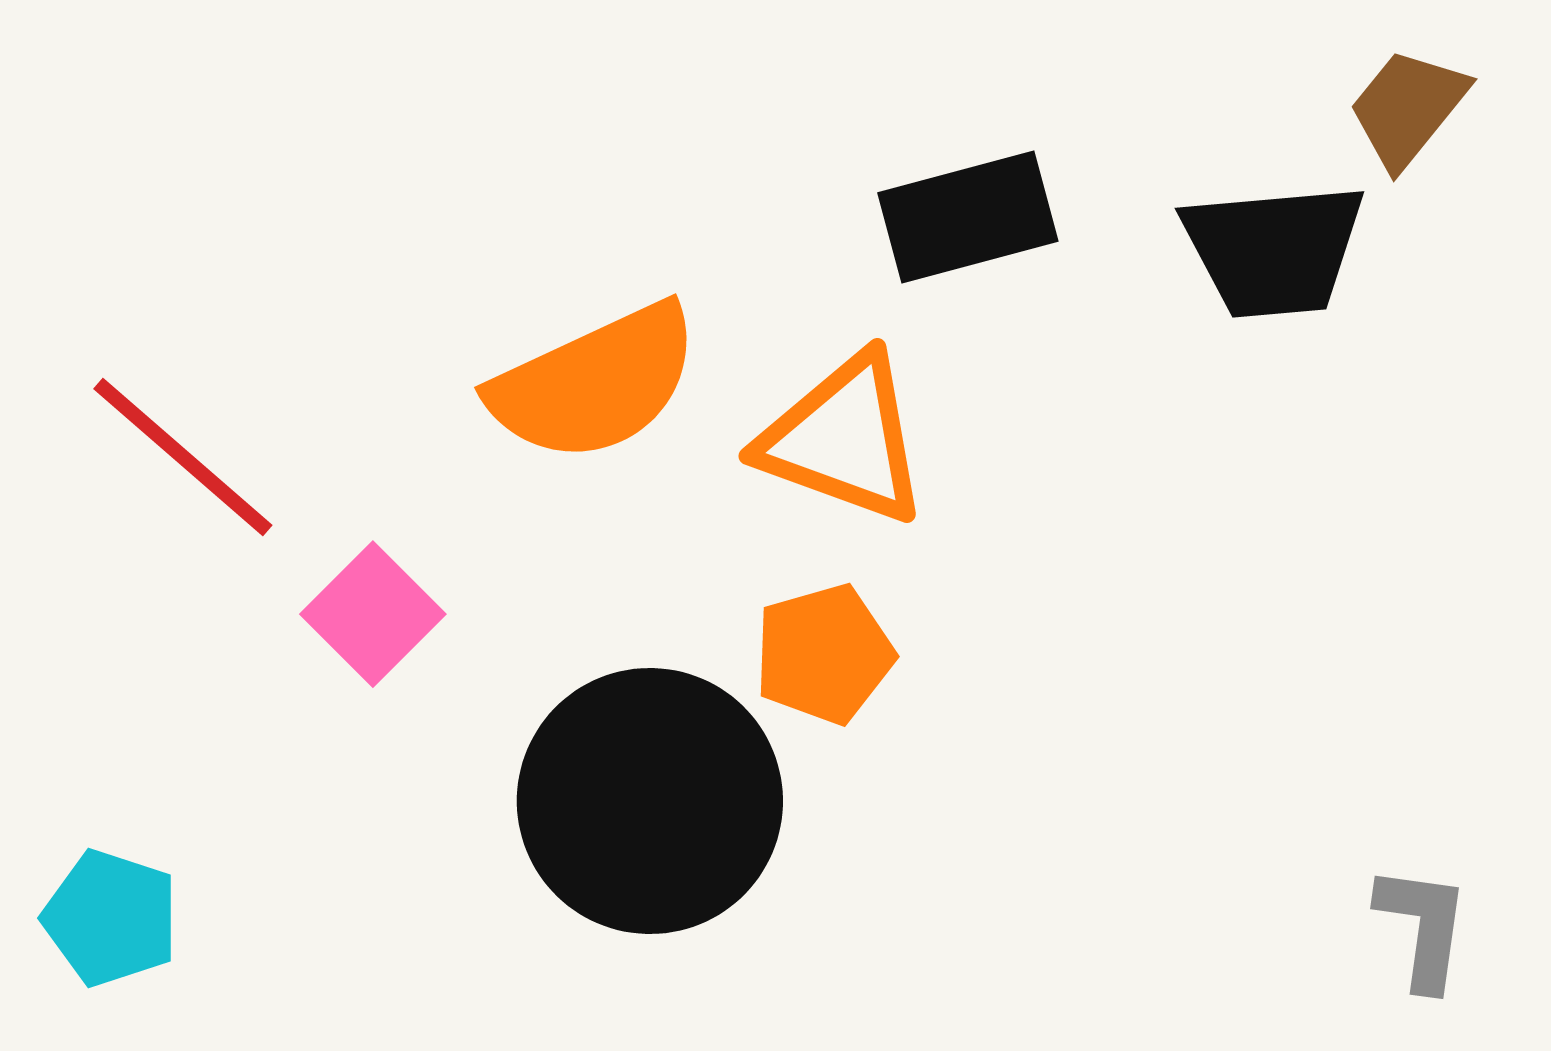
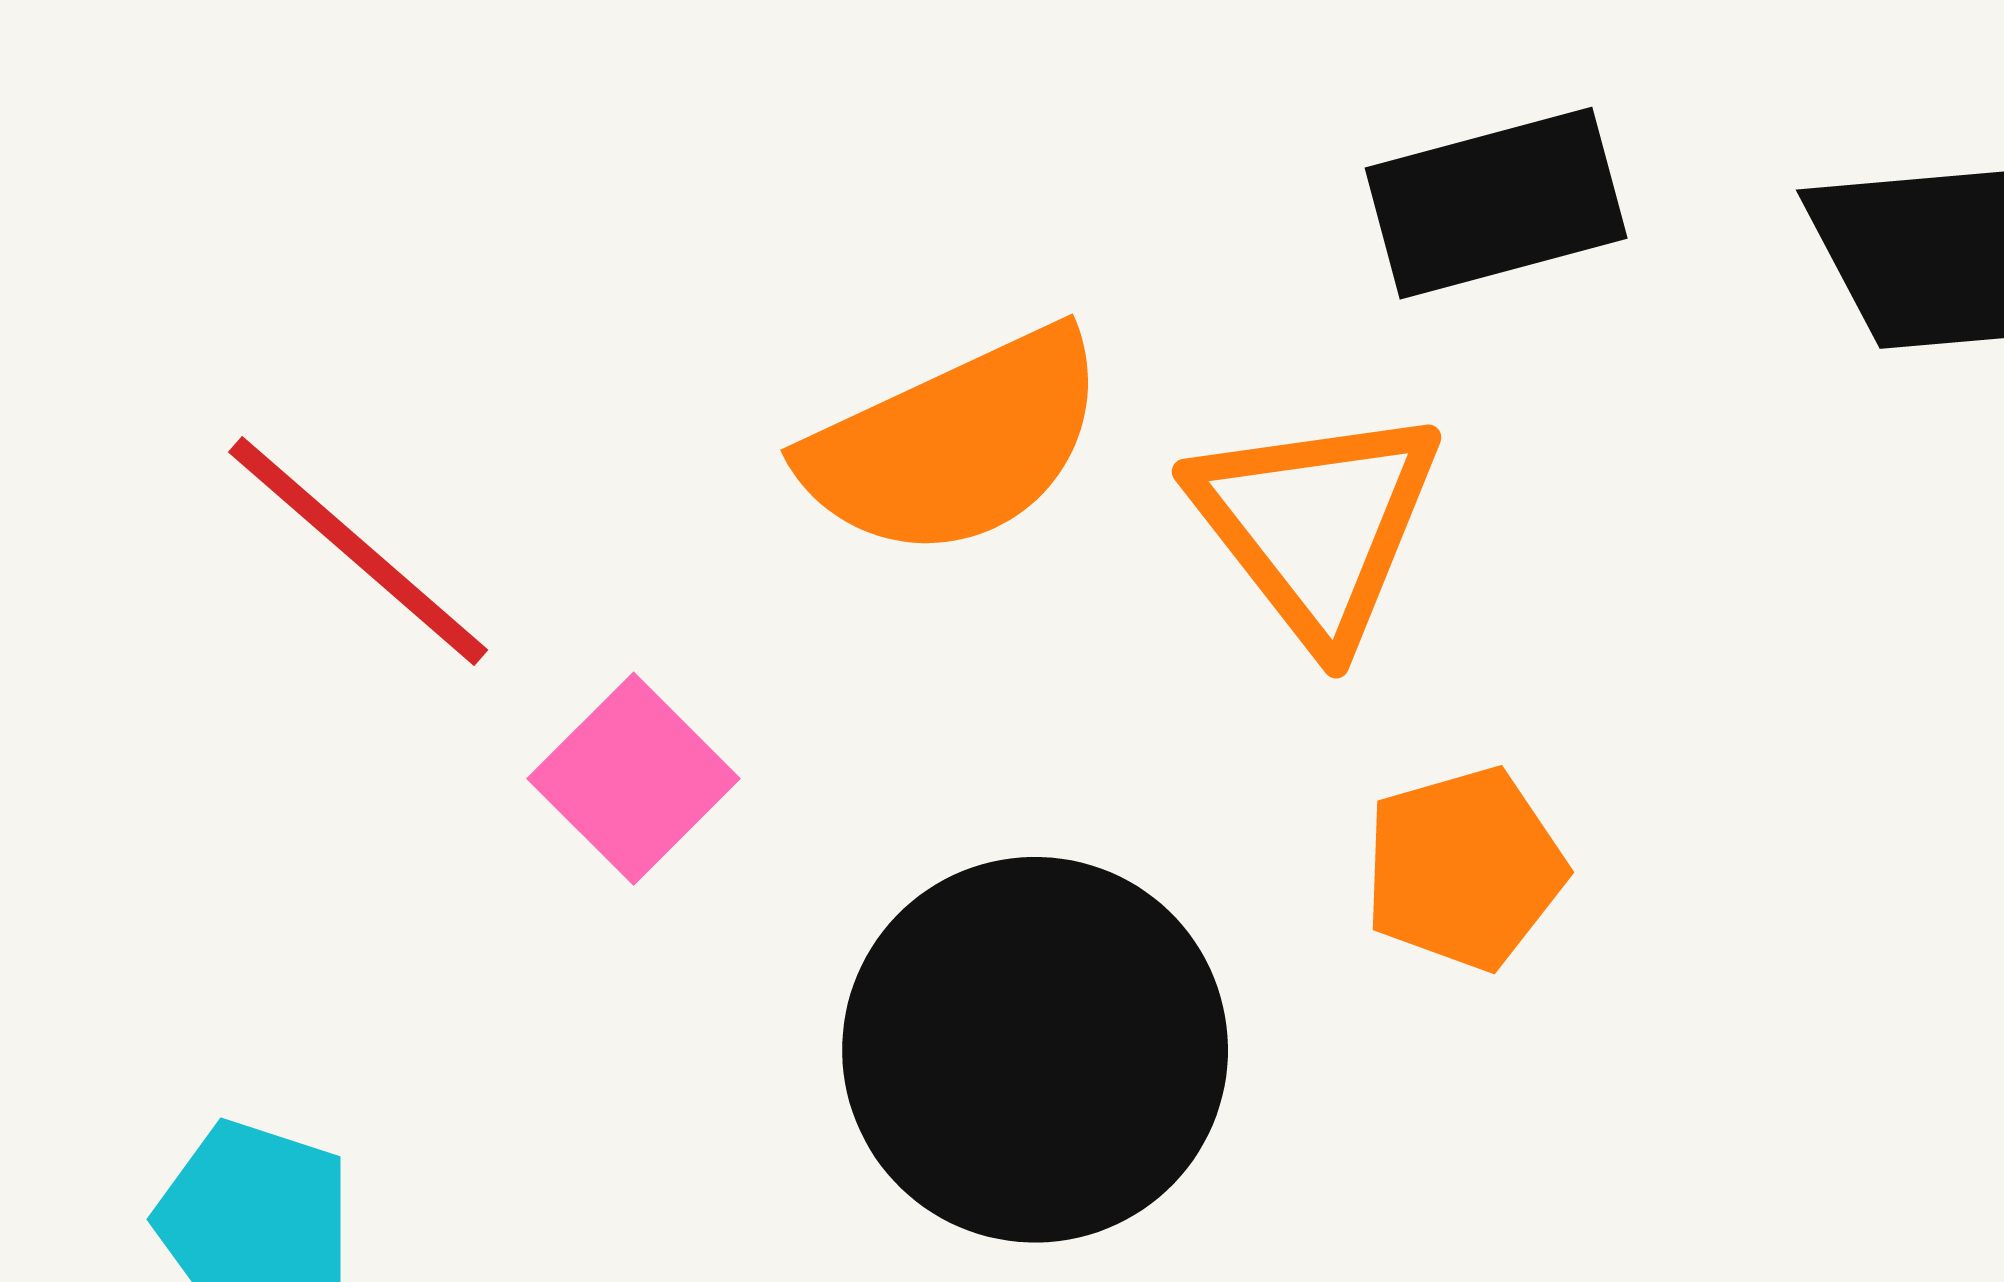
orange triangle: (844, 439) -> (1316, 525), turned 32
orange pentagon: (824, 654) -> (1464, 869), moved

